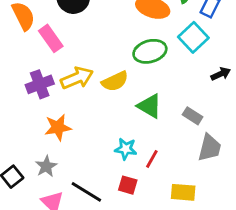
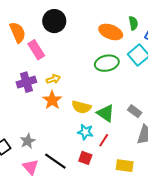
yellow arrow: (77, 78) -> (53, 79), size x0.6
yellow semicircle: (115, 81) -> (81, 107), moved, turned 36
green triangle: (150, 106) -> (106, 113), moved
orange star: (58, 127) -> (52, 100), moved, turned -30

